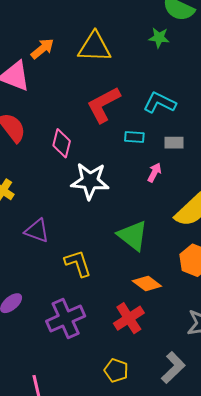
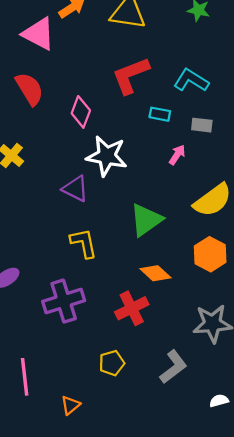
purple triangle: (37, 231) -> (75, 189), moved
green triangle: (133, 236) -> (146, 220), turned 40
yellow pentagon: (116, 370) -> (112, 363), turned 30

